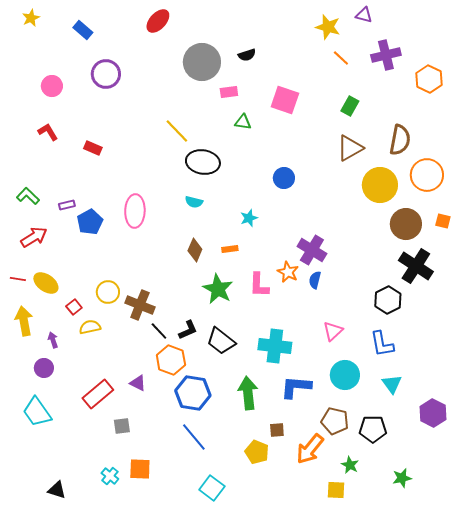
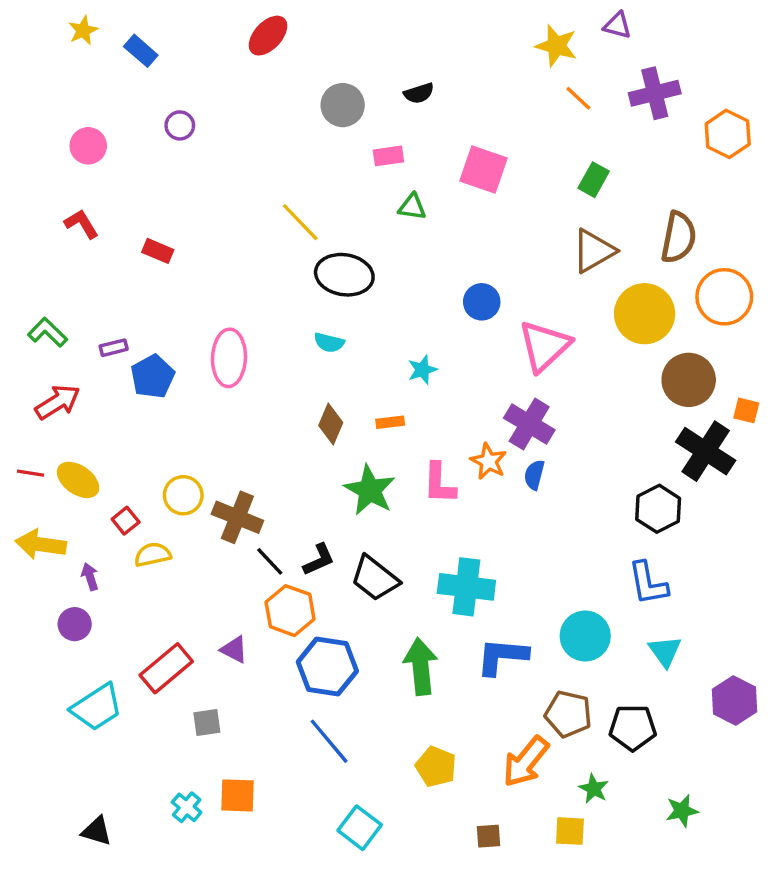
yellow star: (31, 18) -> (83, 30), moved
gray circle: (202, 62) -> (343, 105), size x0.7
purple circle: (106, 74) -> (180, 125), size x0.6
orange square: (443, 221) -> (746, 410), moved
yellow arrow: (24, 321) -> (41, 544), turned -72
pink triangle: (333, 331) -> (544, 346), moved, size x1.6
cyan trapezoid: (37, 412) -> (97, 707), moved, turned -88
brown square: (277, 430) -> (489, 836), moved

